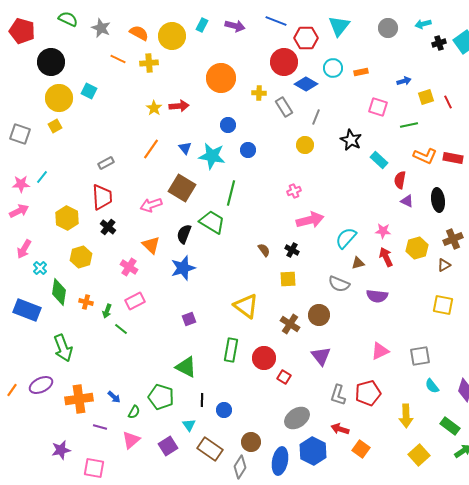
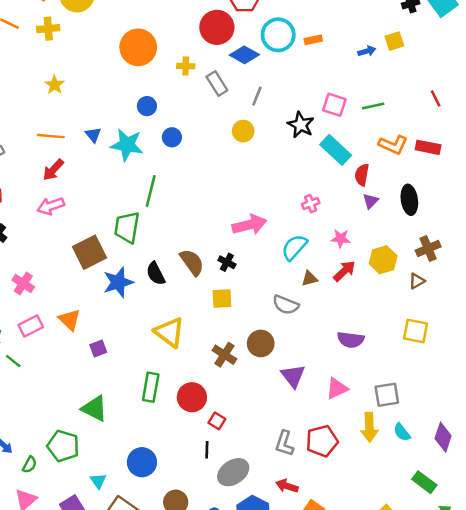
cyan circle: (333, 68) -> (278, 35), size x1.4
yellow square: (426, 97) -> (394, 41), moved
red line: (448, 102) -> (436, 99), moved
red arrow: (179, 106) -> (53, 170), moved, turned 138
pink square: (378, 107) -> (334, 105), moved
orange line: (151, 149) -> (51, 136), turned 60
cyan rectangle: (379, 160) -> (336, 150), size x1.4
brown square: (182, 188) -> (89, 252), moved, turned 32
pink cross: (294, 191) -> (311, 204), moved
purple triangle: (407, 201) -> (371, 201), turned 48
green trapezoid: (212, 222) -> (127, 227), turned -112
black semicircle: (184, 234) -> (156, 274), moved, turned -48
orange triangle: (151, 245) -> (69, 320), moved
brown semicircle: (264, 250) -> (192, 262), size x1.6
red arrow: (386, 257) -> (344, 271), turned 72
blue star: (183, 268) -> (118, 282), moved
purple semicircle: (377, 296) -> (351, 340), moved
purple triangle: (321, 356) -> (293, 376), moved
black line: (202, 400) -> (207, 450), moved
blue circle: (224, 410) -> (142, 462), size x1.5
yellow arrow: (406, 416) -> (369, 427), moved

